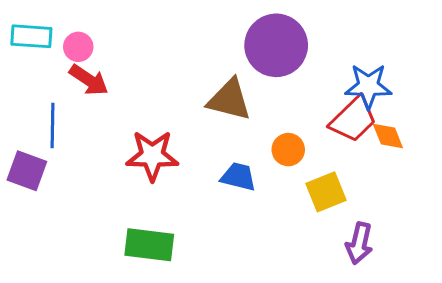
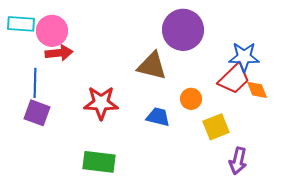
pink circle: (78, 47) -> (52, 31), size x1.6
red arrow: (89, 80) -> (59, 53), turned -40
purple square: (27, 171) -> (37, 113), moved

